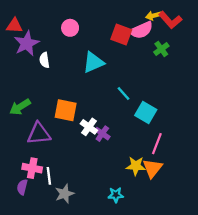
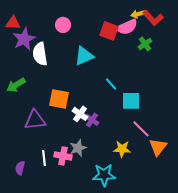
white semicircle: (44, 60) -> (40, 54), size x1.6
green arrow: (20, 107) -> (16, 85), moved
cyan square: (146, 112) -> (131, 101), turned -30
pink line: (157, 144) -> (141, 129), turned -66
pink cross: (32, 168) -> (63, 156), moved
orange triangle: (152, 168) -> (158, 147), moved
gray star: (64, 194) -> (78, 148), moved
cyan star: (116, 195) -> (104, 175), size x1.6

